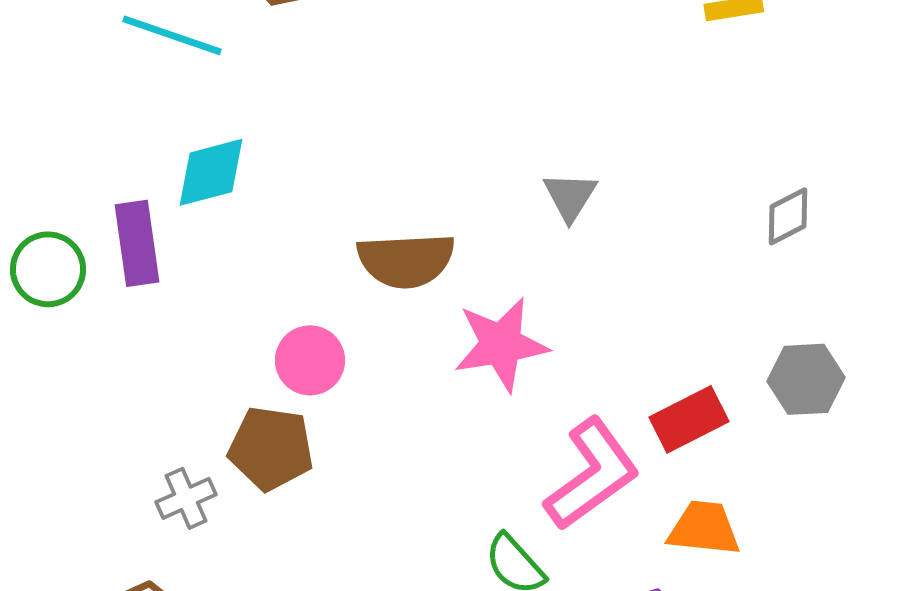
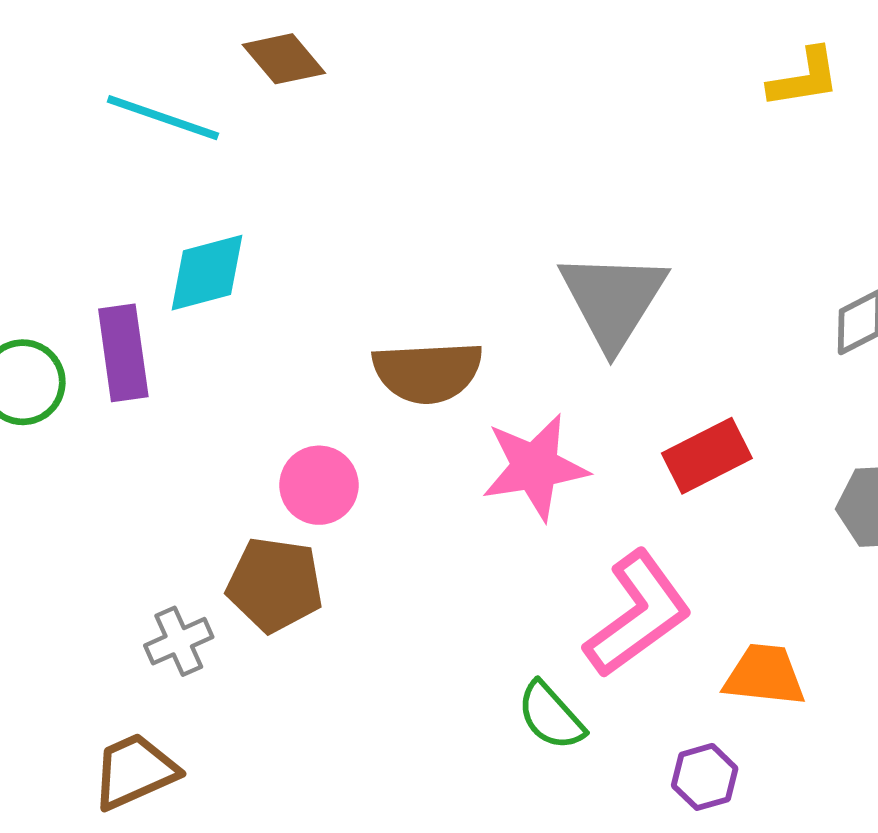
gray triangle: (570, 196) -> (613, 300), size x1.8
red rectangle: (689, 419) -> (707, 456), moved

